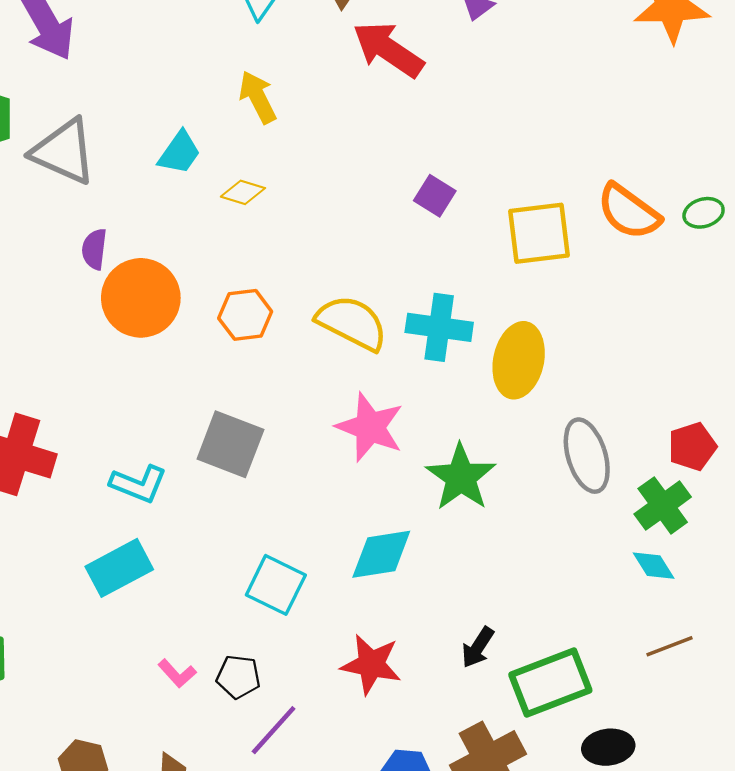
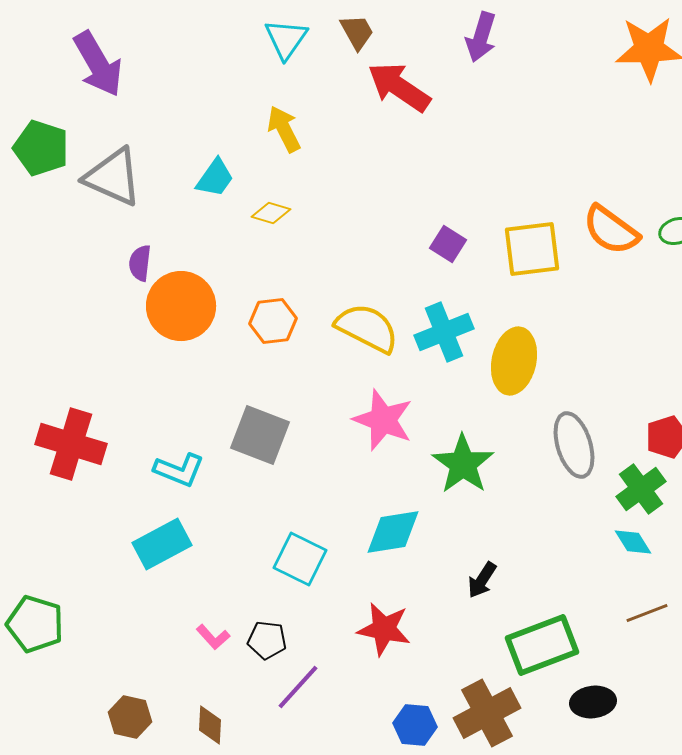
purple square: (435, 196) -> (448, 244), moved
cyan cross: (439, 327) -> (444, 332), turned -30
black arrow: (478, 647) -> (482, 580), moved

